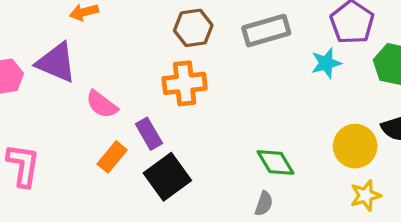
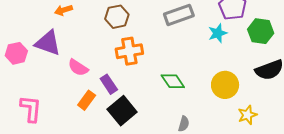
brown hexagon: (193, 28) -> (117, 17), moved
yellow circle: (355, 146) -> (225, 85), moved
green diamond: (276, 162) -> (173, 81), moved

